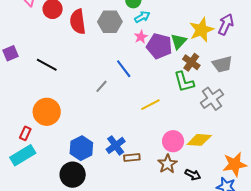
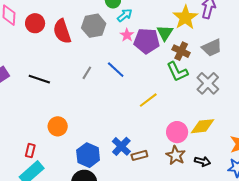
gray line: (102, 86) -> (87, 73), moved
orange circle: (47, 112) -> (58, 126), moved, size x0.7

